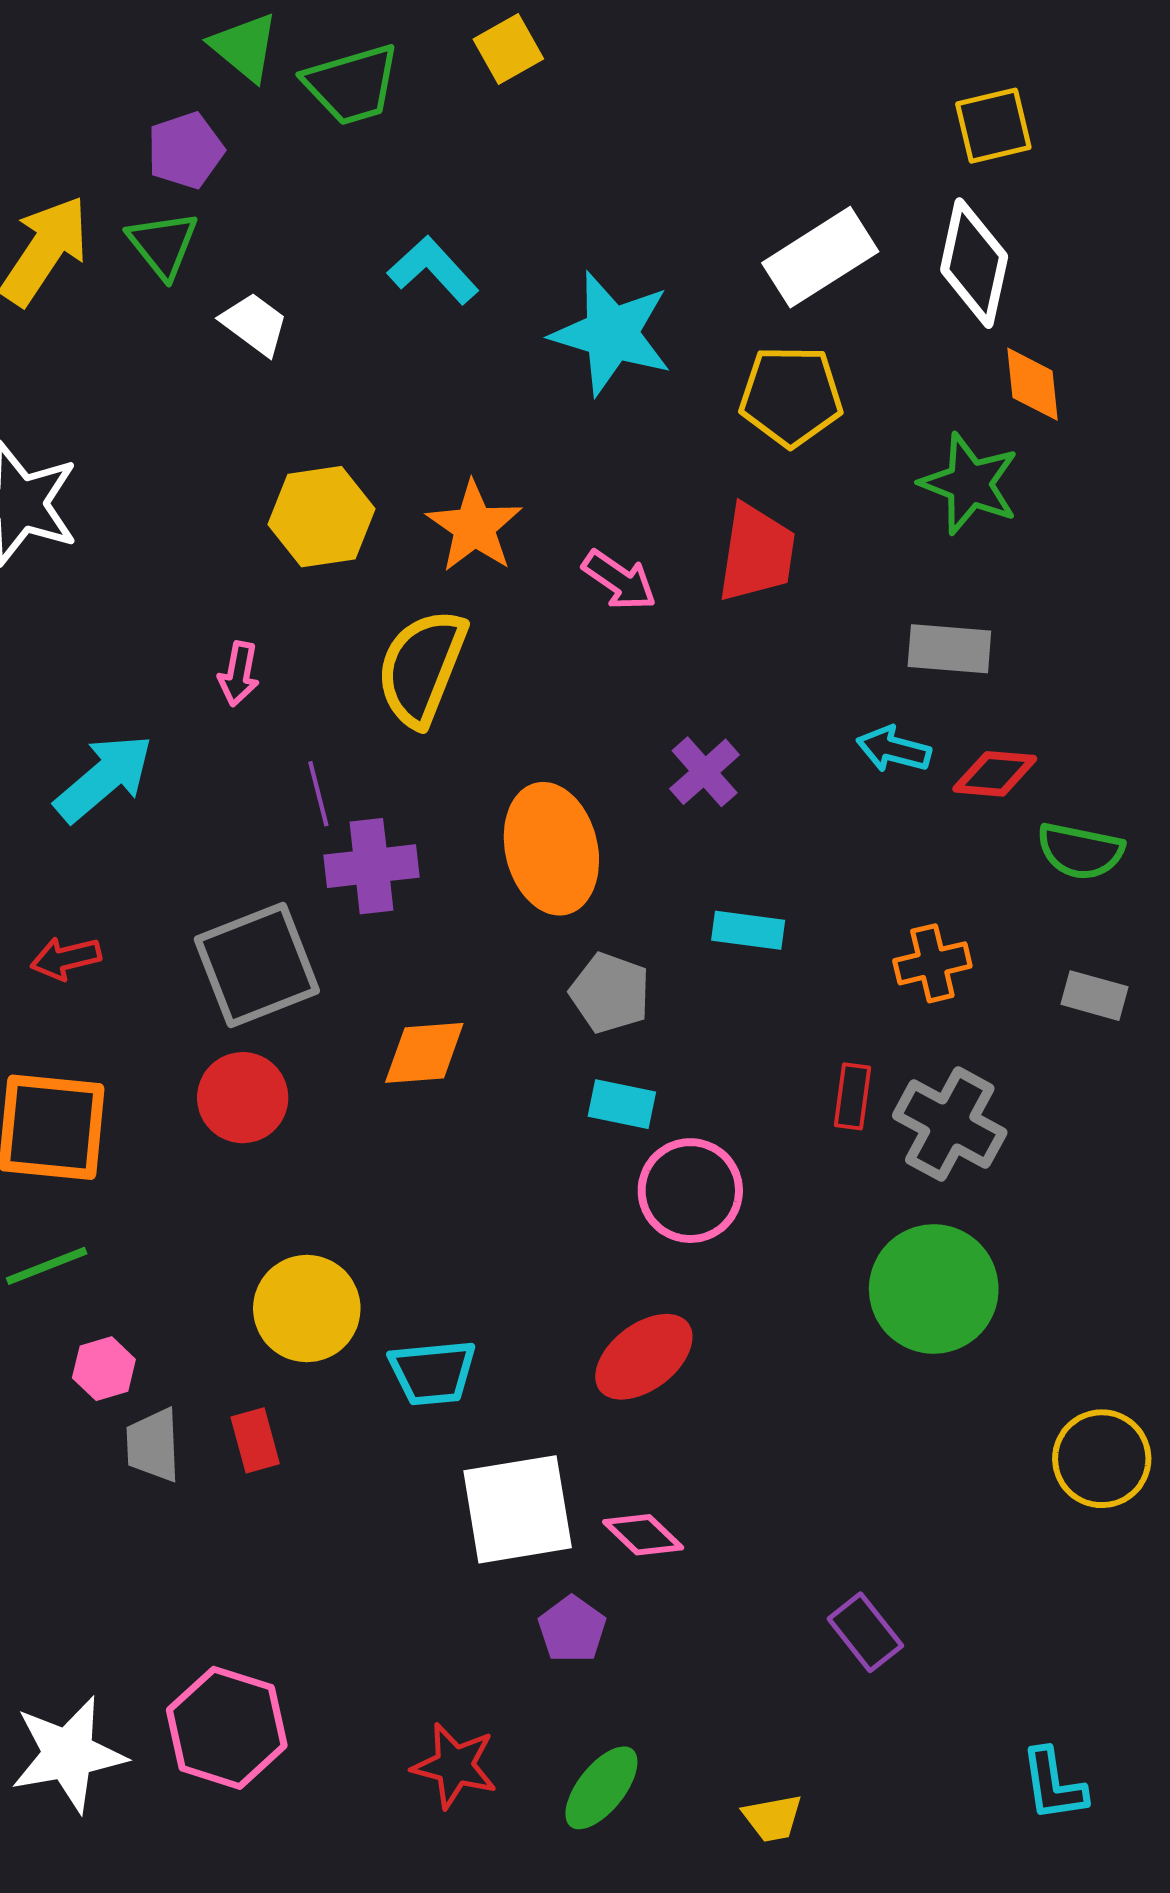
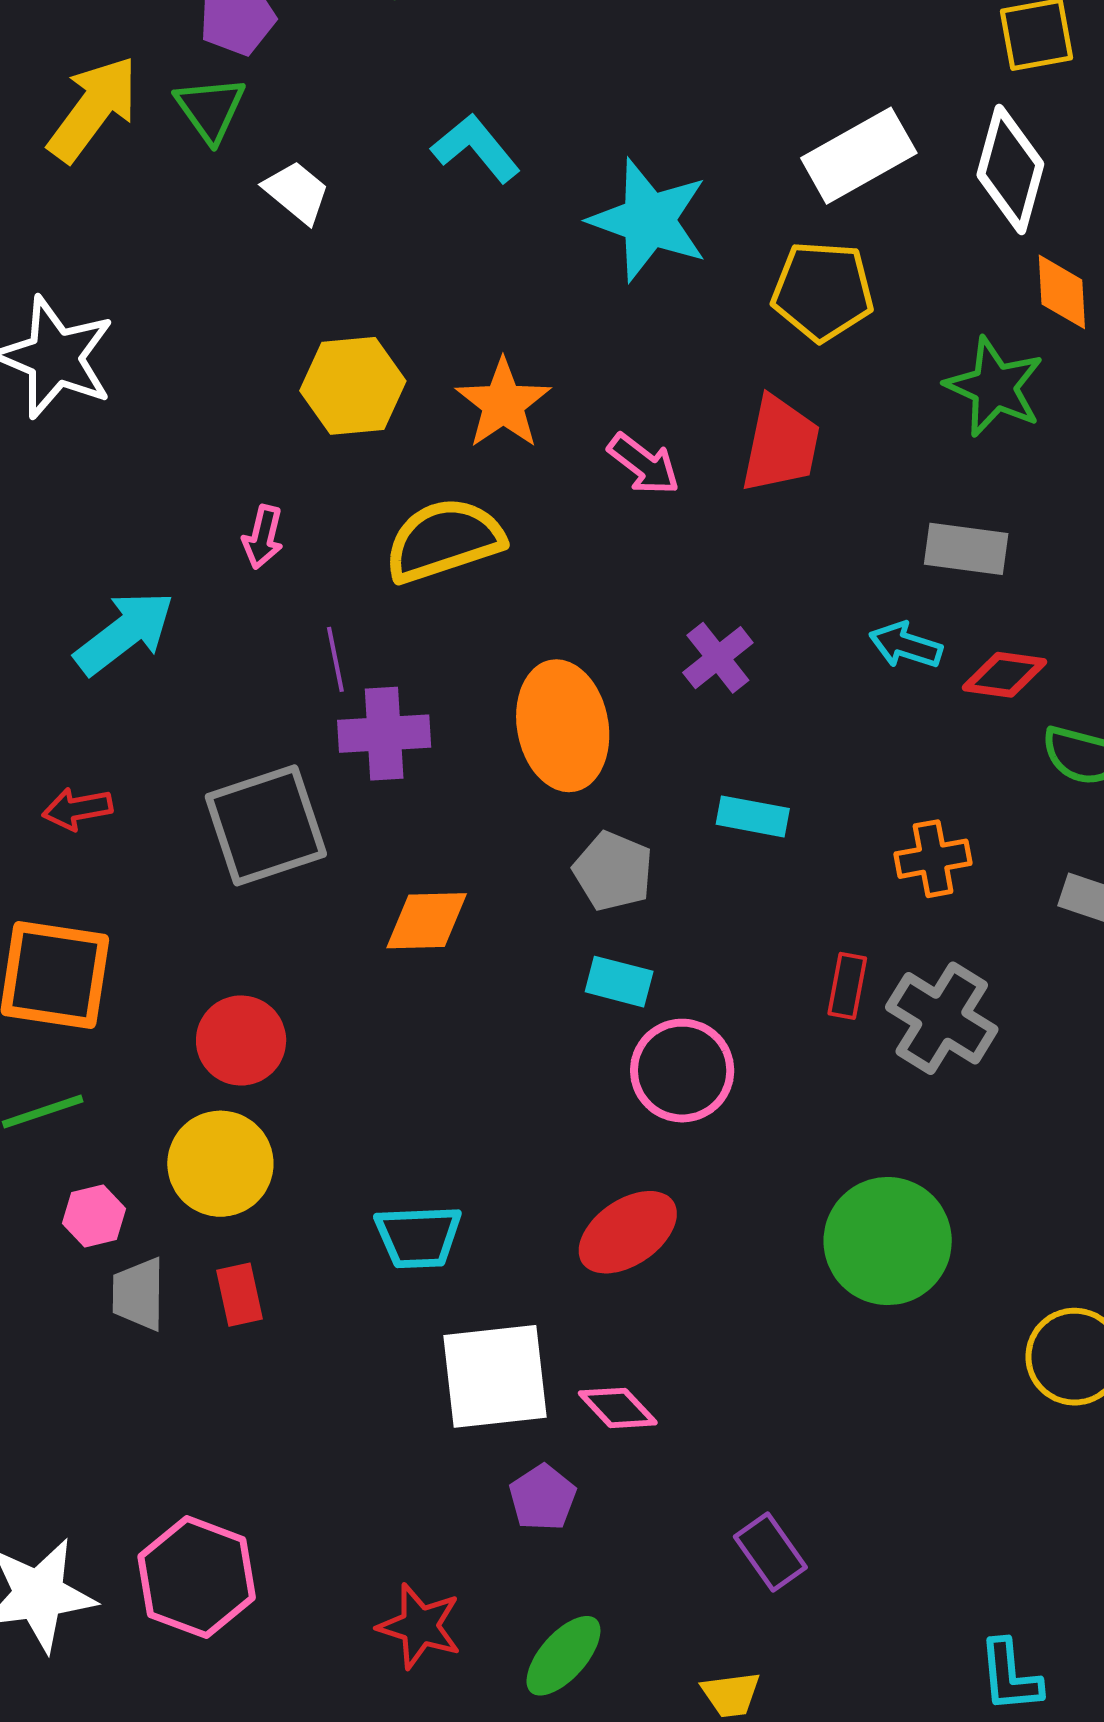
yellow semicircle: (422, 668) -> (444, 540), turned 47
red circle: (243, 1098) -> (241, 1040), moved
green circle: (934, 1289) -> (888, 1241), moved
yellow circle: (307, 1309) -> (220, 1164), moved
purple rectangle: (865, 1632) -> (770, 1552), moved

